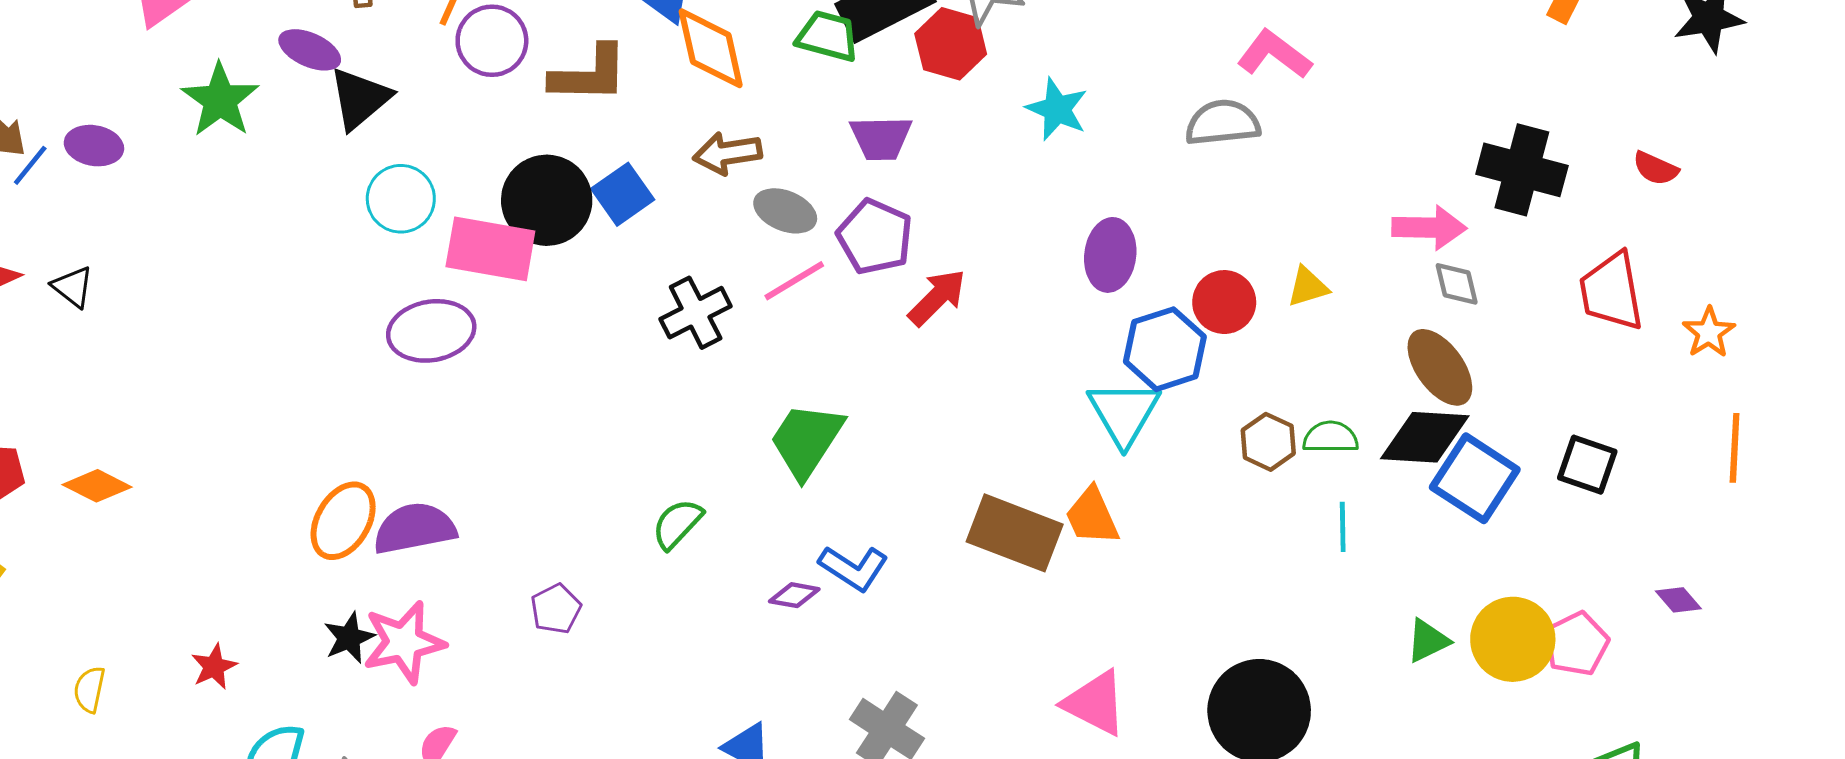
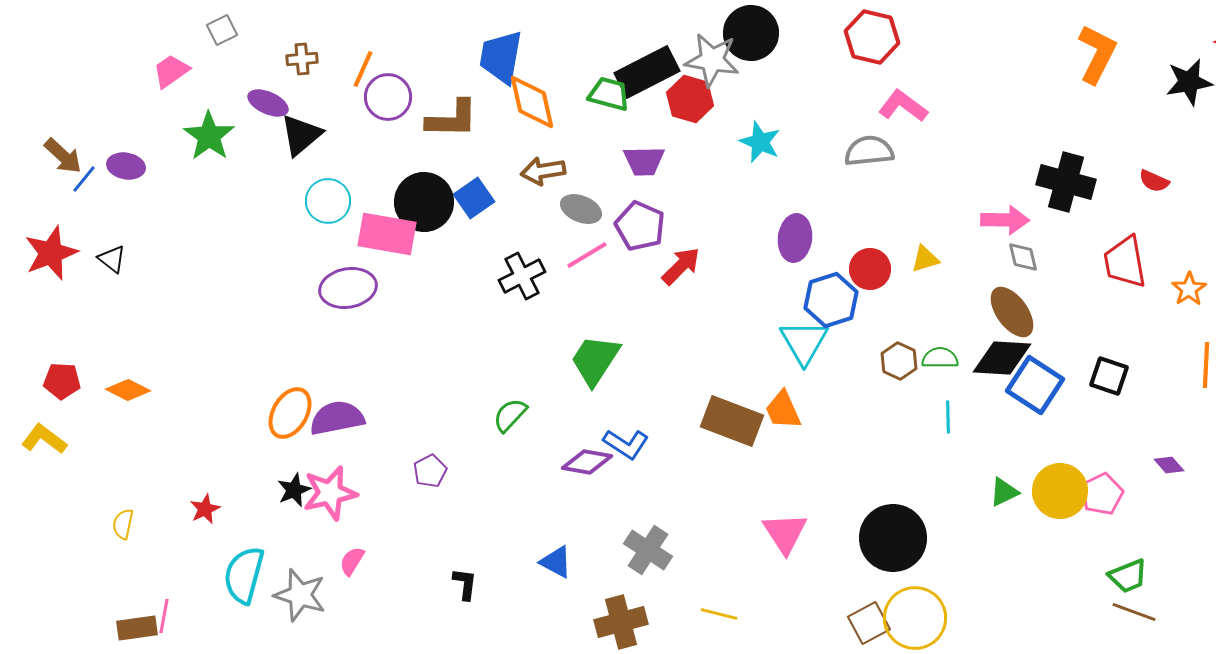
purple diamond: (794, 595) -> (587, 462), size x1.5
pink triangle: (1095, 703) -> (785, 533), turned 30

